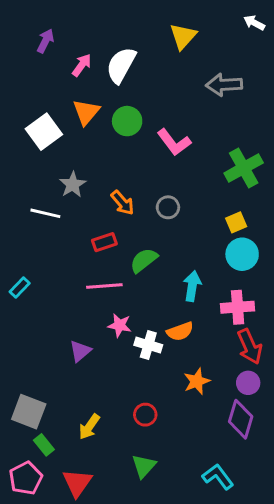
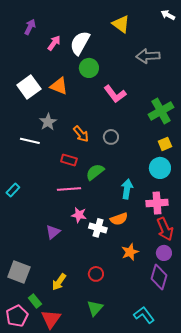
yellow triangle: (183, 36) -> (121, 24), turned -36
orange triangle: (86, 112) -> (59, 86), moved, turned -48
green circle: (127, 121) -> (89, 68), moved
yellow square: (236, 222) -> (165, 144), moved
red rectangle: (104, 242) -> (69, 160), turned 35
green rectangle: (44, 445) -> (35, 301), moved

